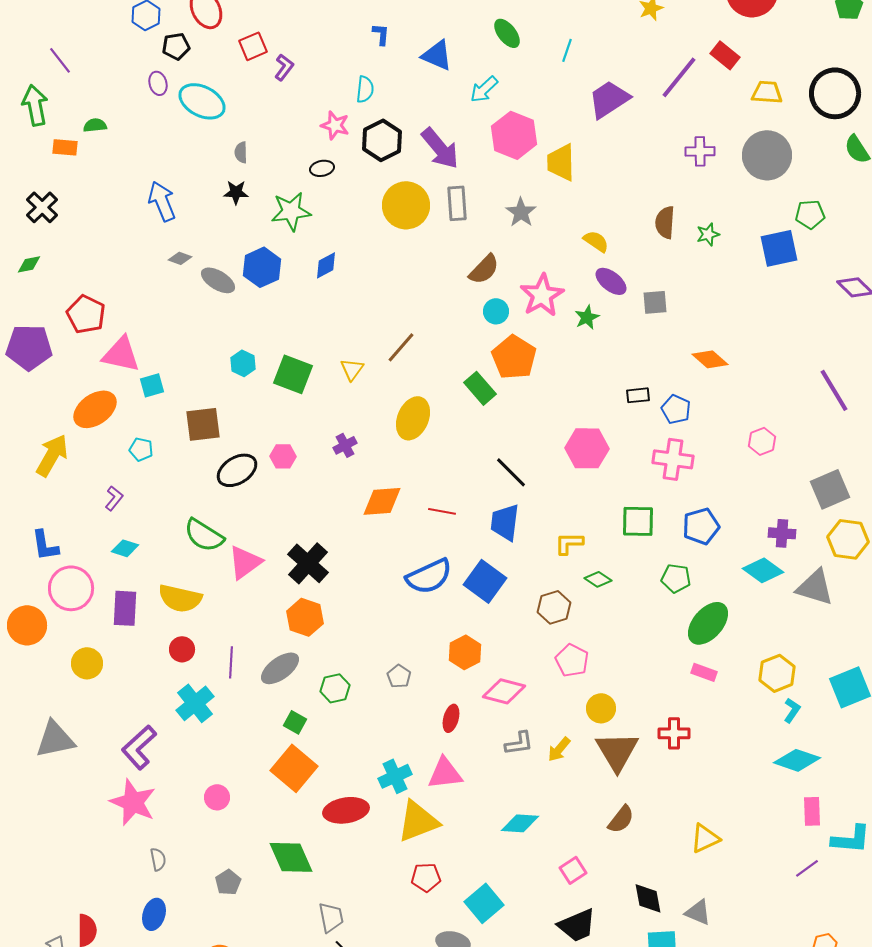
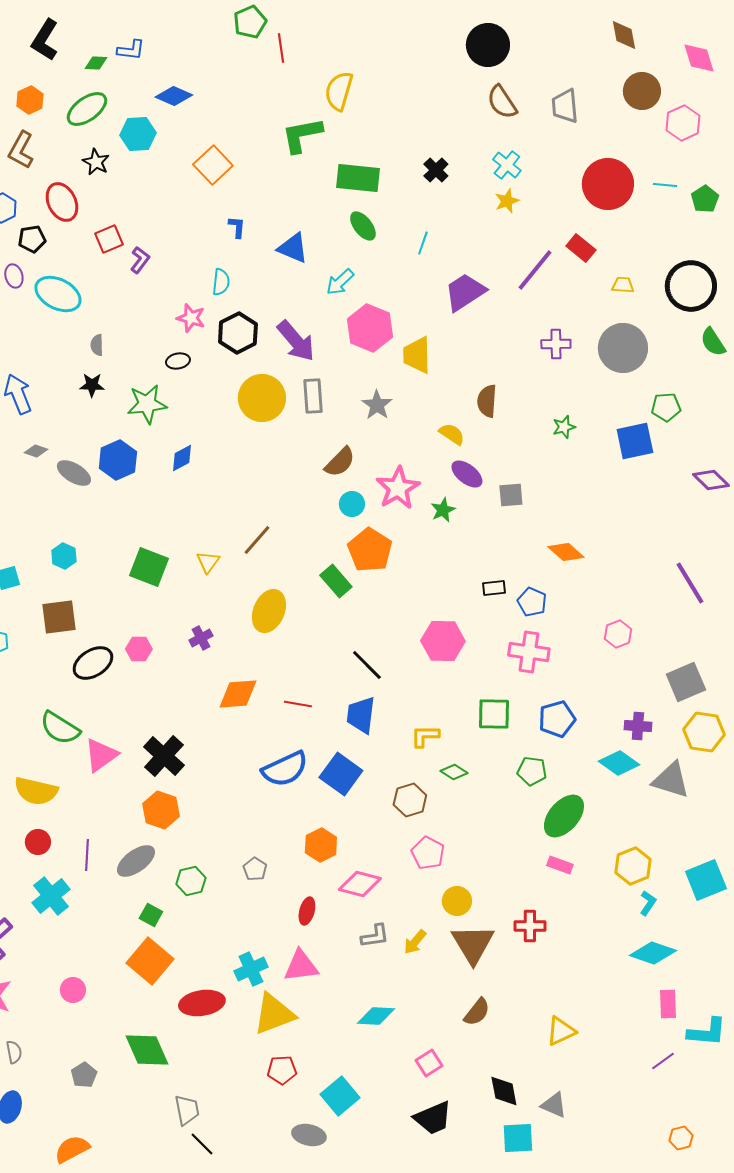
yellow trapezoid: (767, 92) -> (623, 285), size x0.7
brown semicircle: (665, 222) -> (487, 401), moved
cyan hexagon: (243, 363) -> (64, 556), moved

